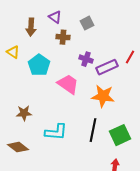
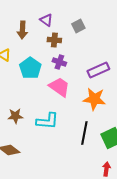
purple cross: (86, 59) -> (59, 62), moved
cyan L-shape: (56, 132) -> (47, 121), moved

